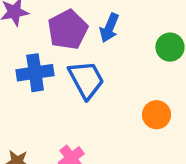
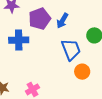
blue trapezoid: (86, 80) -> (71, 50), moved

